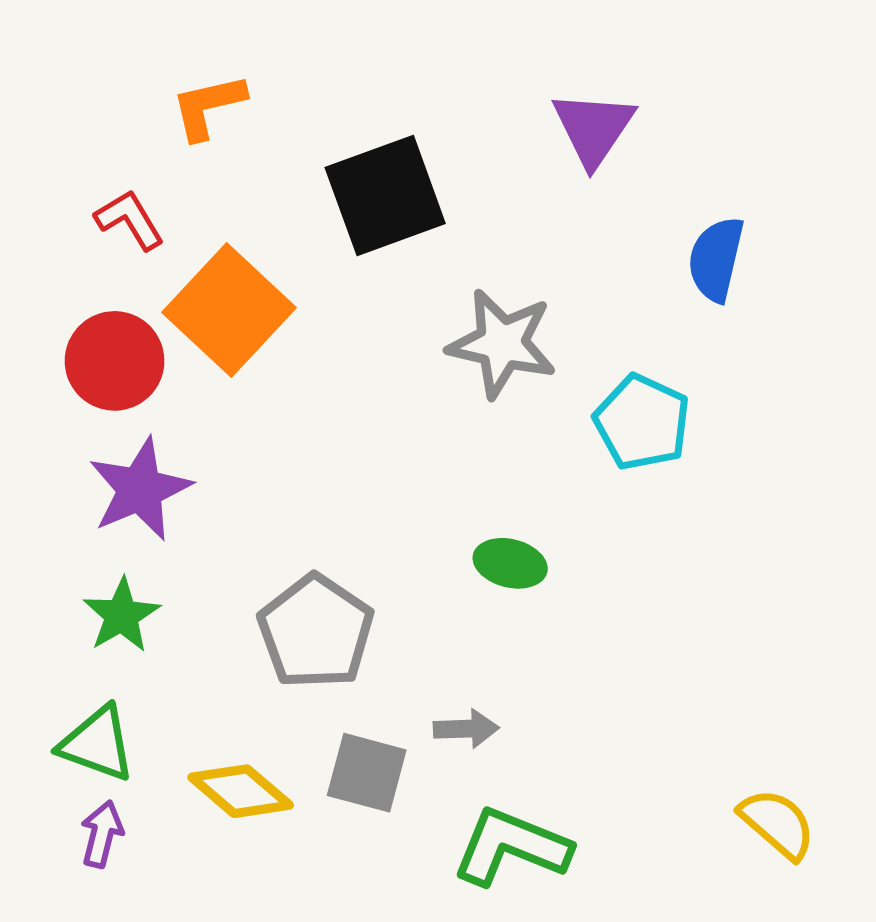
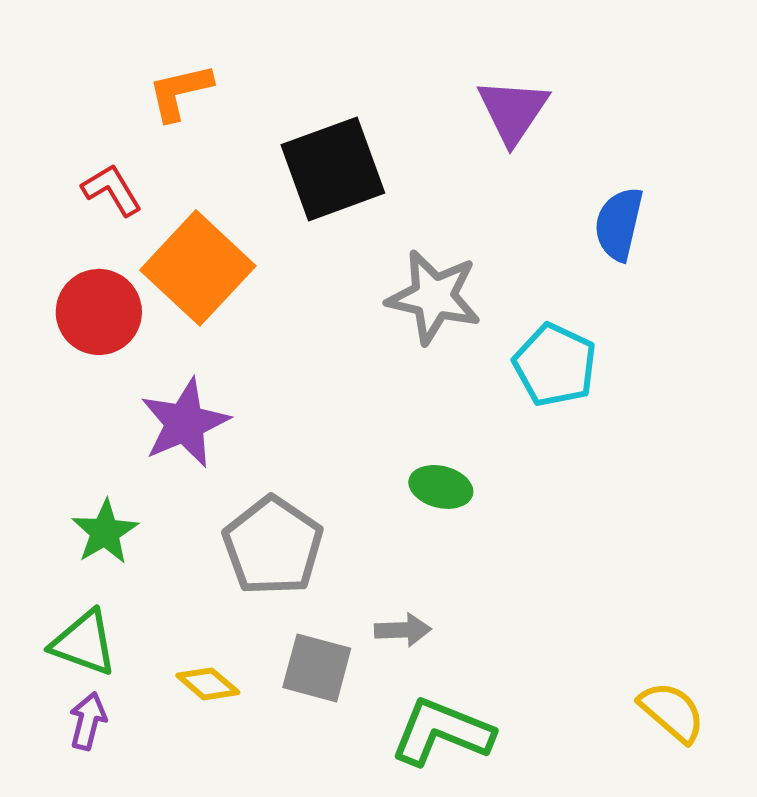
purple star: (140, 489) -> (185, 423), moved
yellow diamond: (241, 791) -> (208, 684), size x0.7

